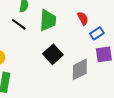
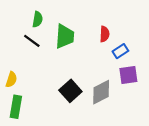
red semicircle: (83, 18) -> (105, 34), turned 32
black square: (53, 54) -> (70, 91), moved

